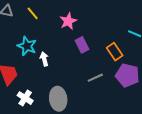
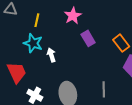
yellow line: (33, 13) -> (37, 20), moved, turned 56
gray line: (95, 78) -> (104, 89), moved, turned -63

